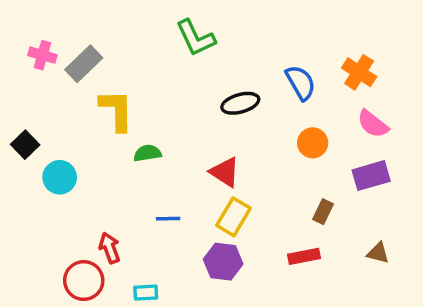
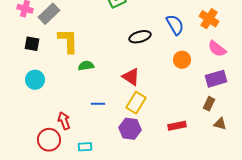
black square: (25, 145) -> (32, 44), moved, turned -35
brown rectangle: (323, 212) -> (209, 104), moved

